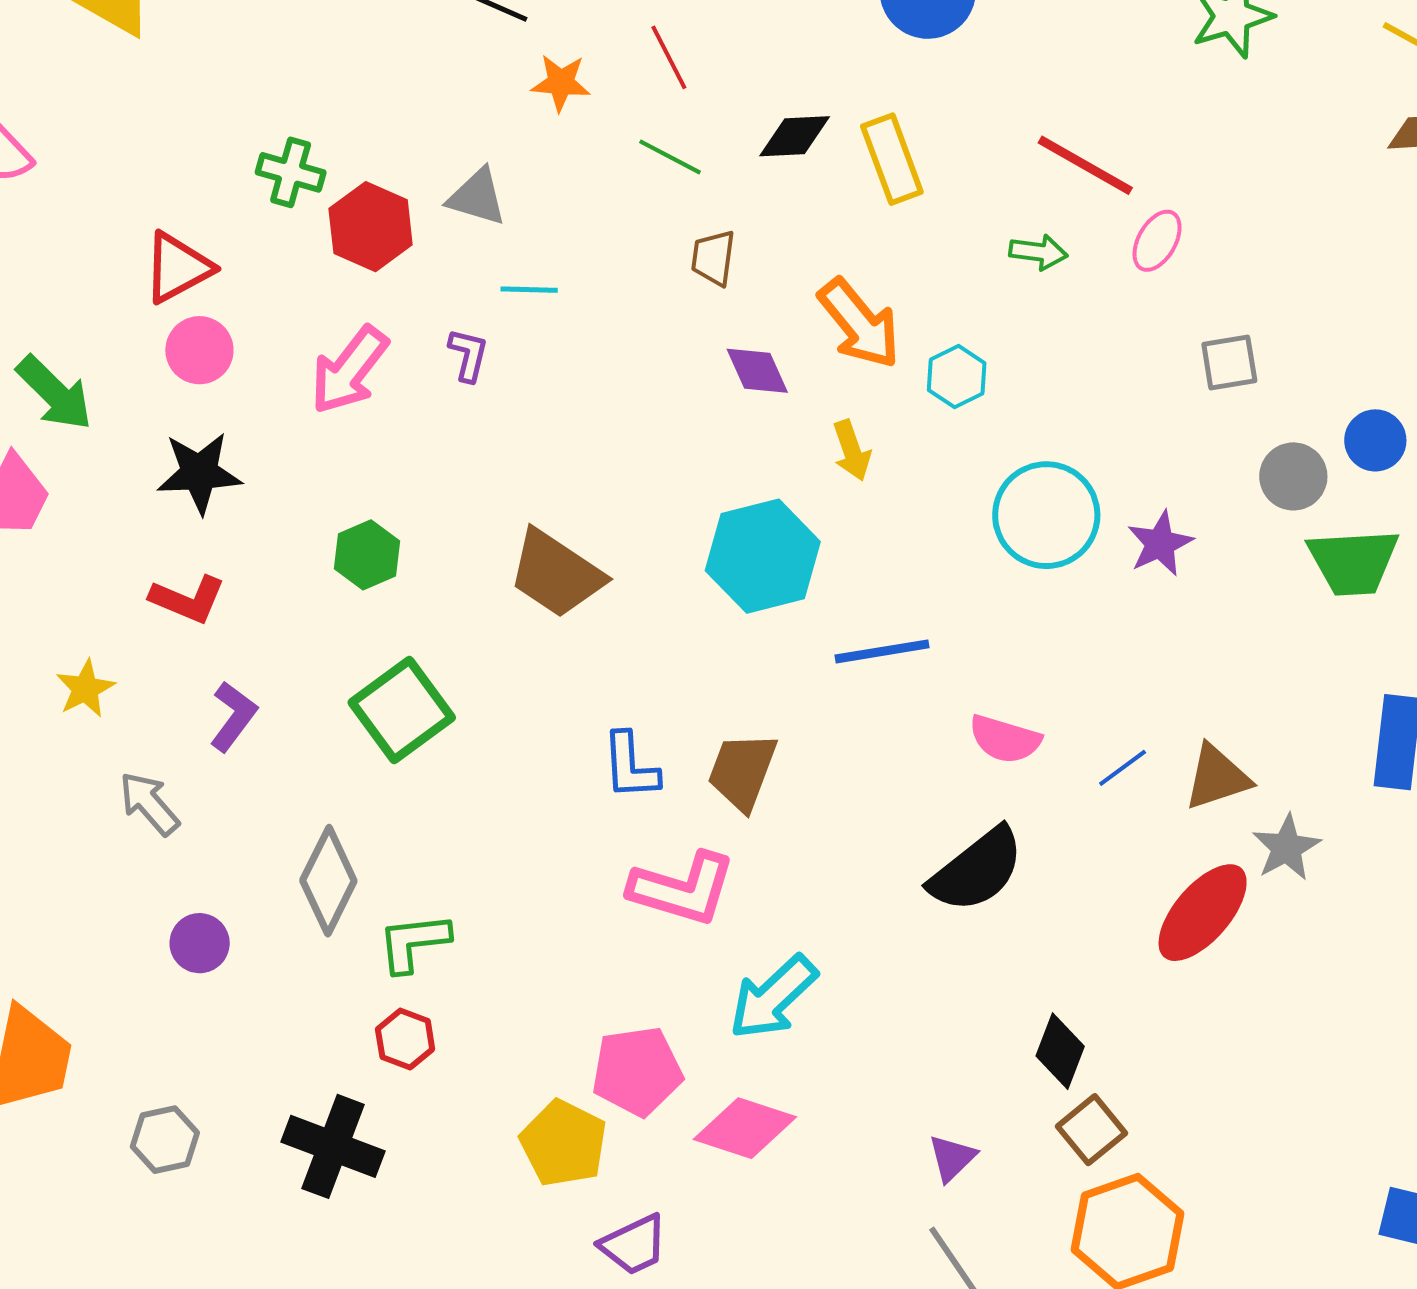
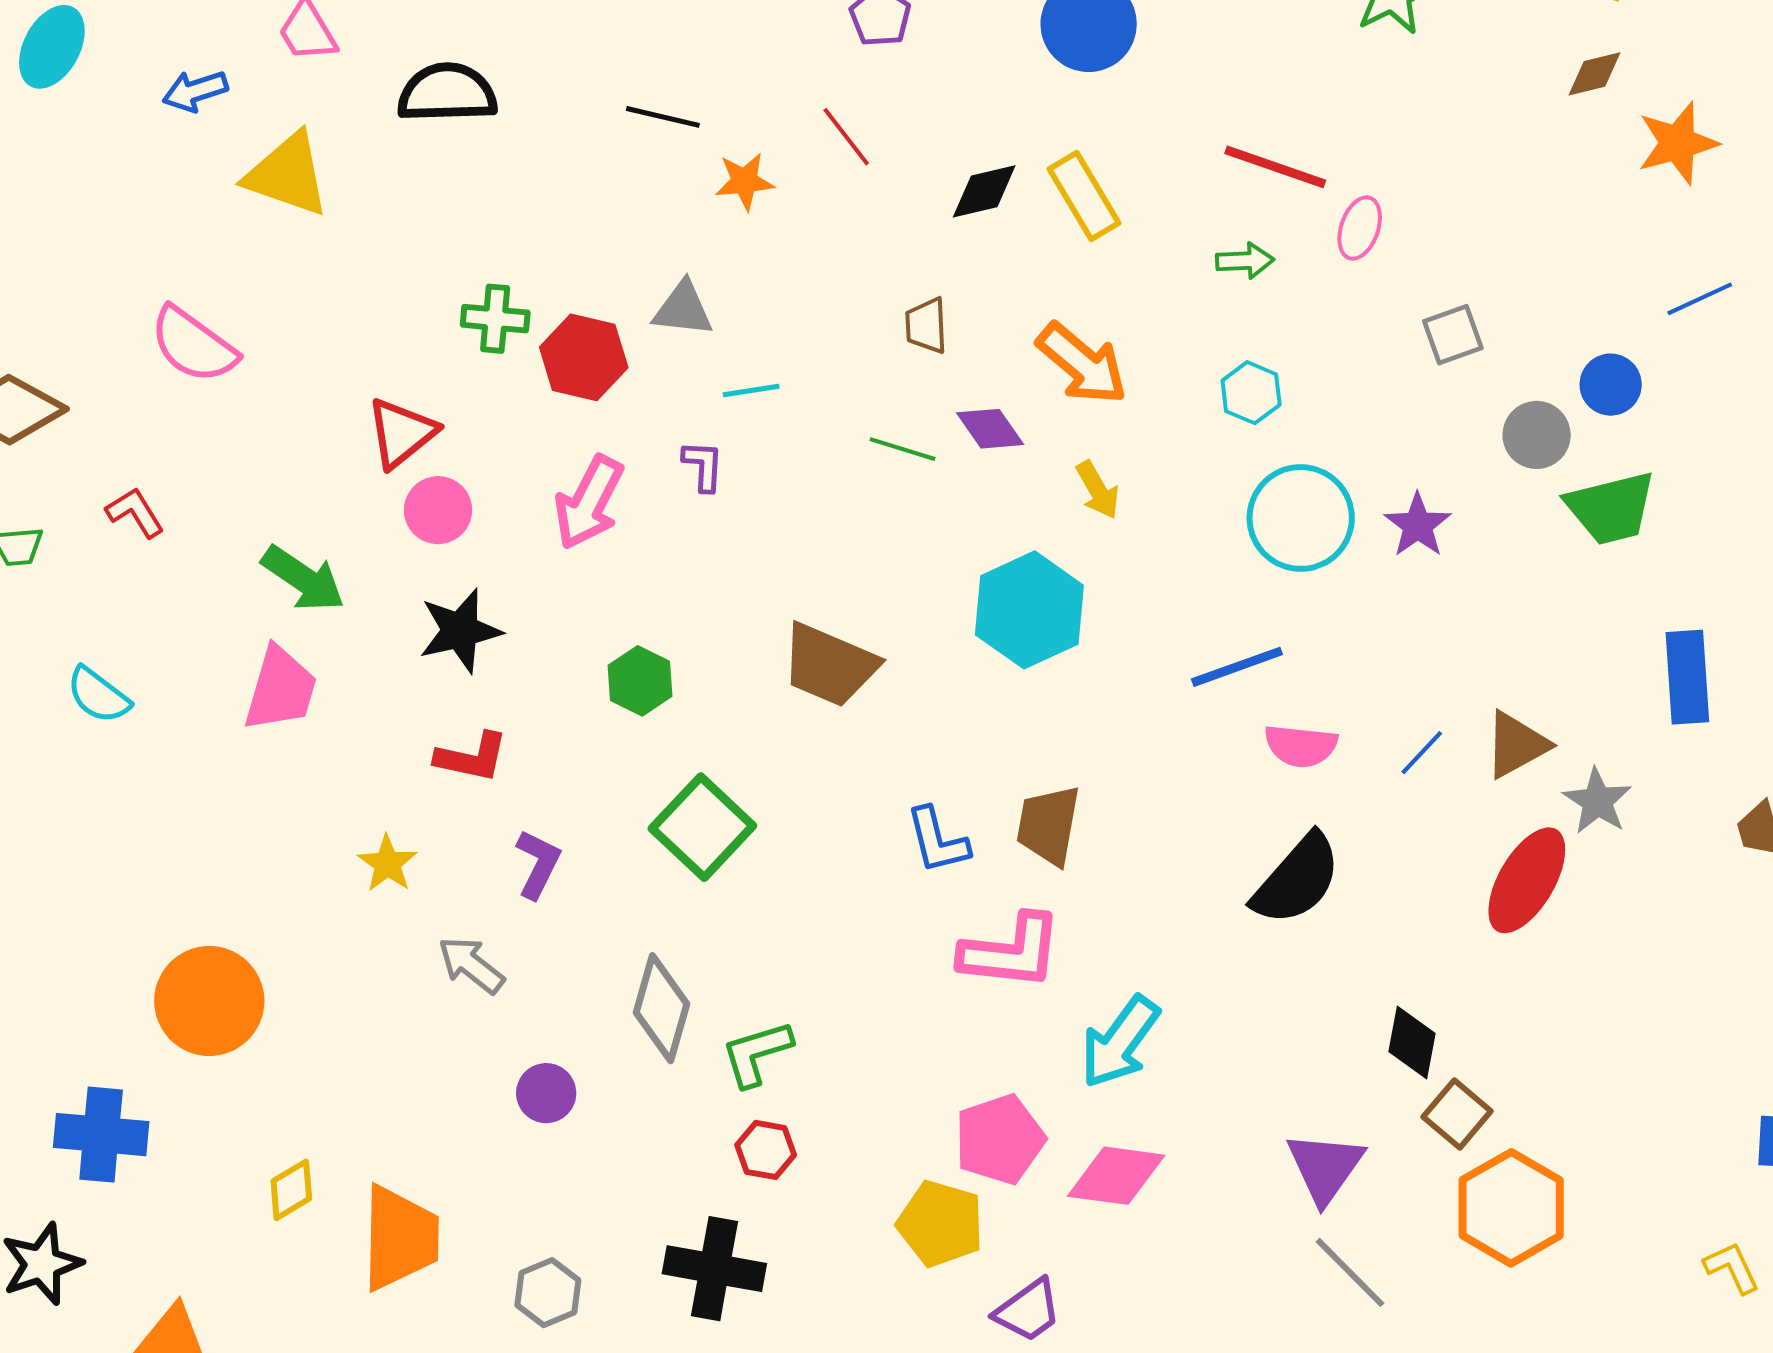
green line: (670, 157) -> (903, 449), moved
cyan hexagon: (957, 377) -> (1251, 393), moved
blue line: (882, 651) -> (1237, 667), moved
purple triangle: (952, 1158) -> (1325, 1167), size x1.6

